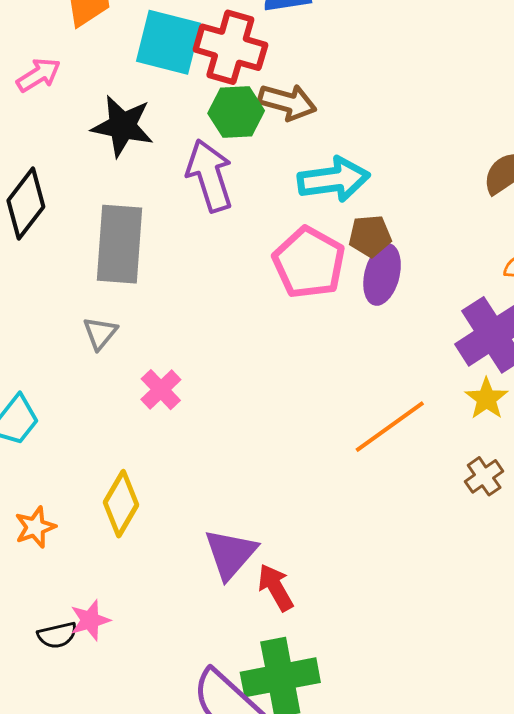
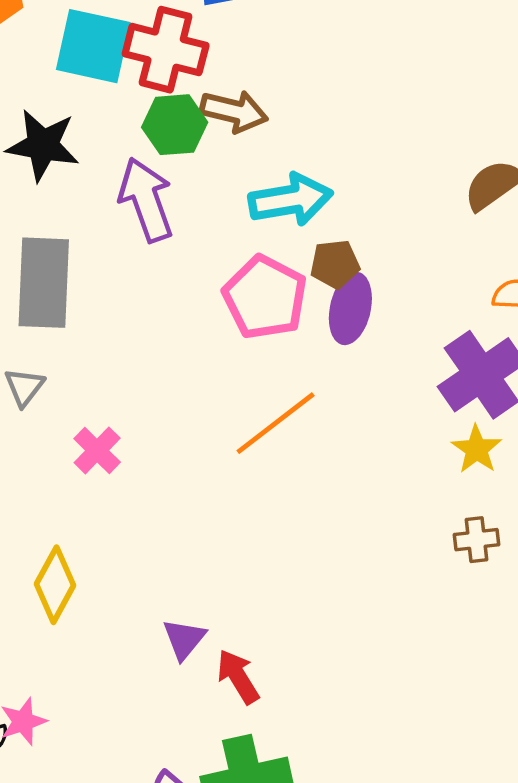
orange line: (390, 427) -> (276, 423), moved
brown cross: (484, 476) -> (476, 540), turned 30
purple triangle: (230, 554) -> (184, 639), size x0.7

